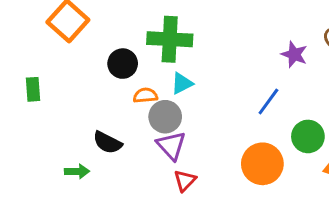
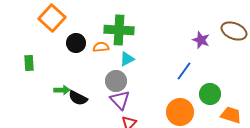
black circle: (123, 64) -> (76, 43), moved
orange semicircle: (145, 95) -> (101, 47), moved
green arrow: (77, 171) -> (62, 90), moved

